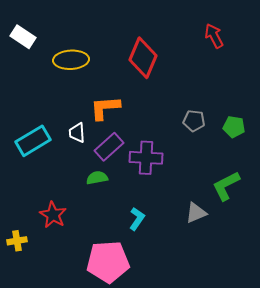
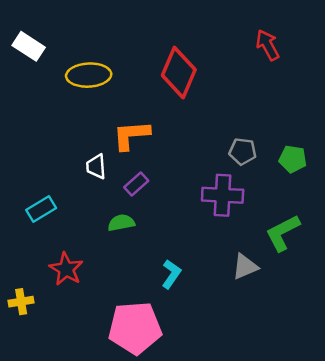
cyan rectangle: (33, 141) -> (41, 209), moved, size x0.7
purple rectangle: (109, 147) -> (136, 184), size x0.7
purple cross: (146, 158) -> (223, 195), moved

